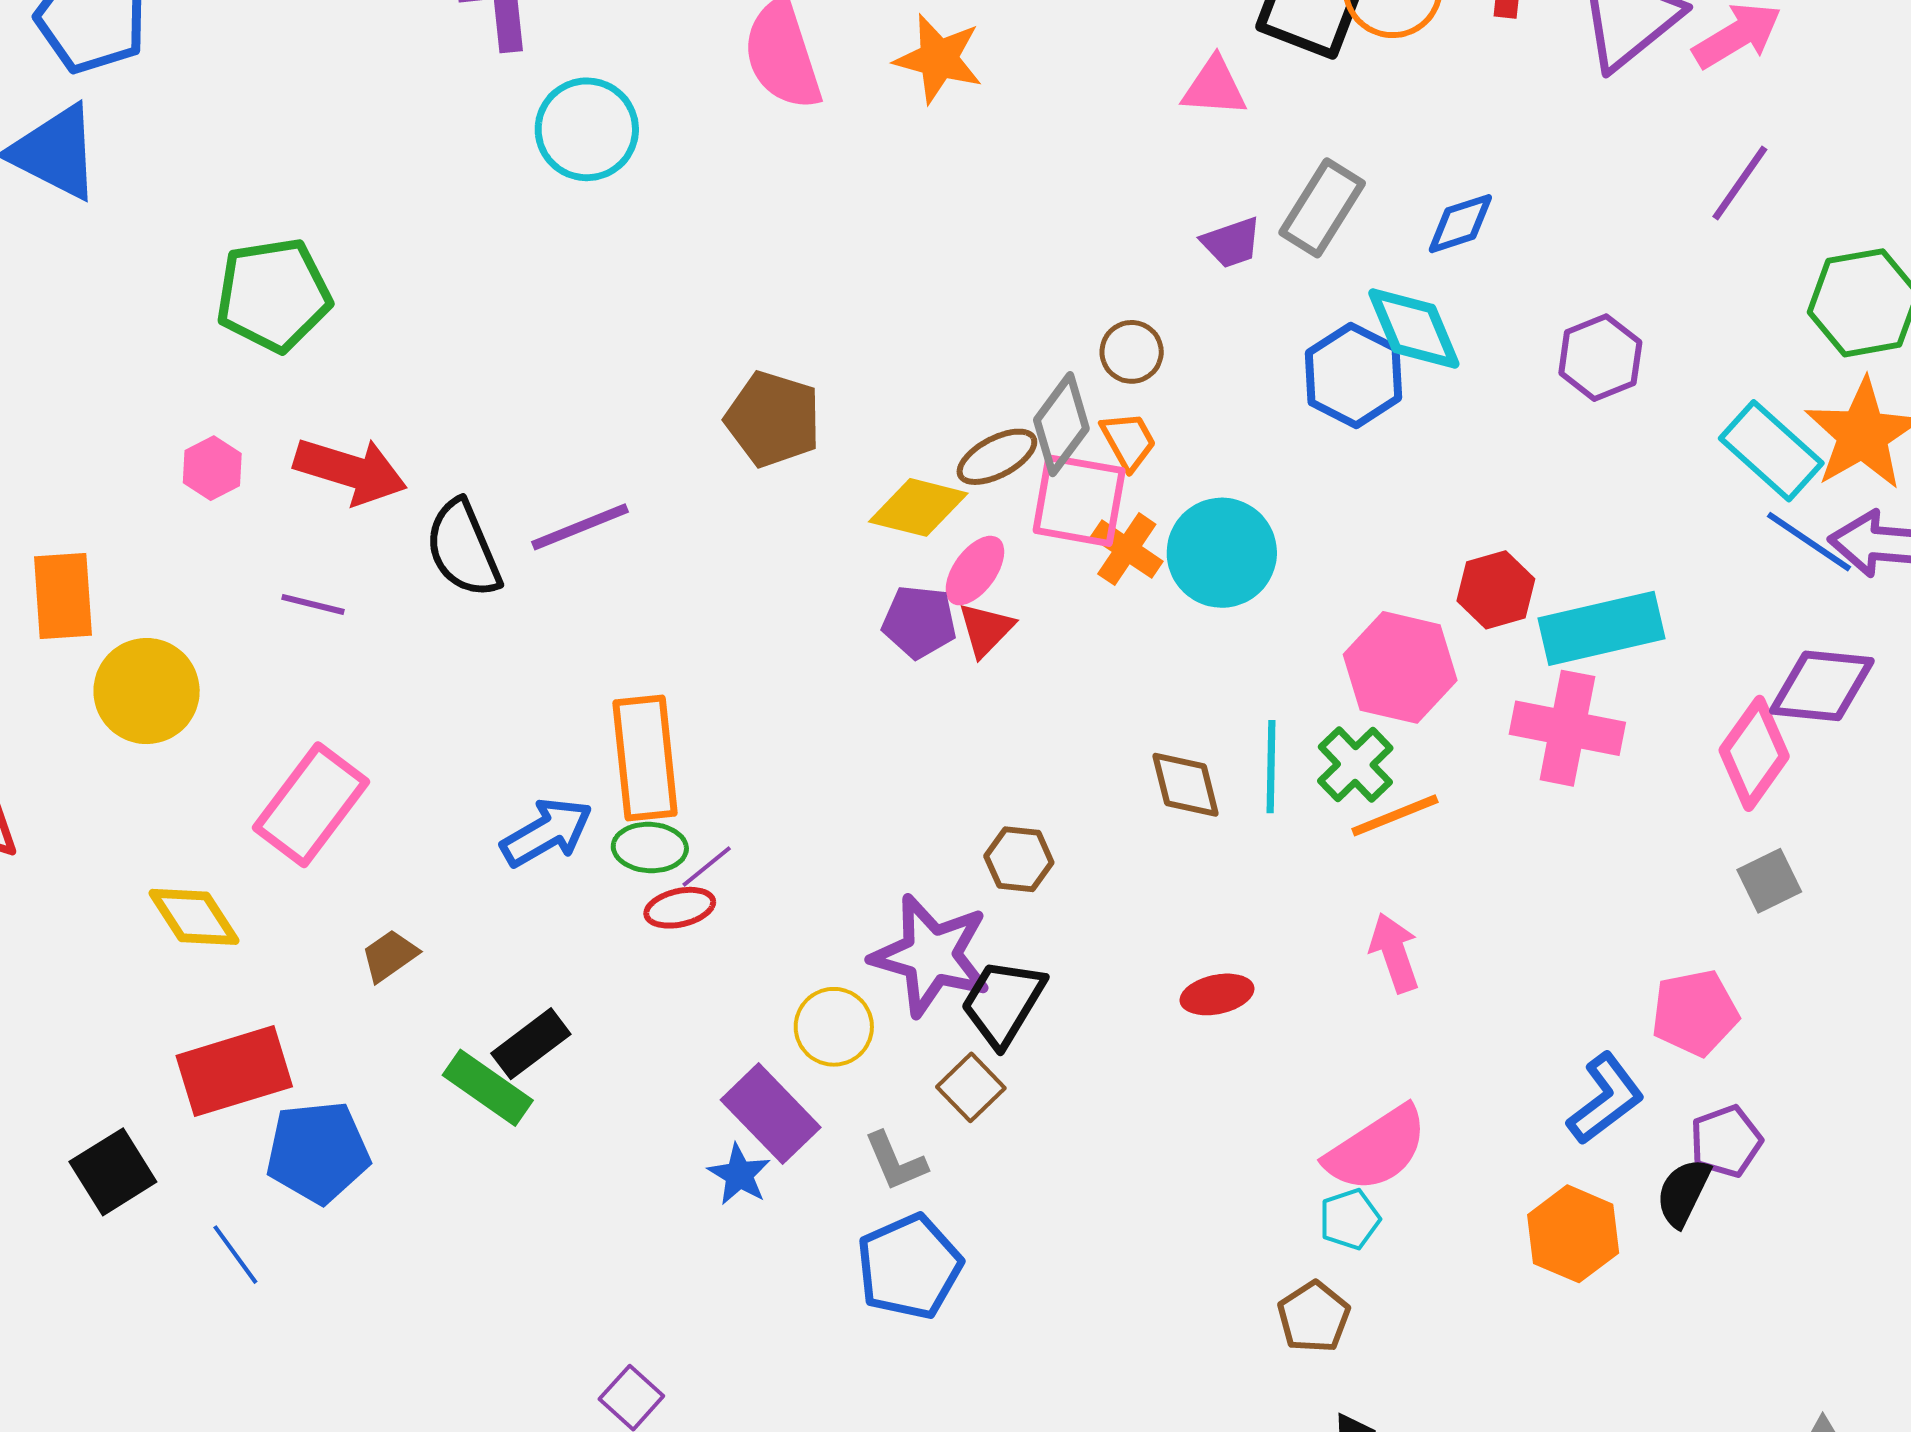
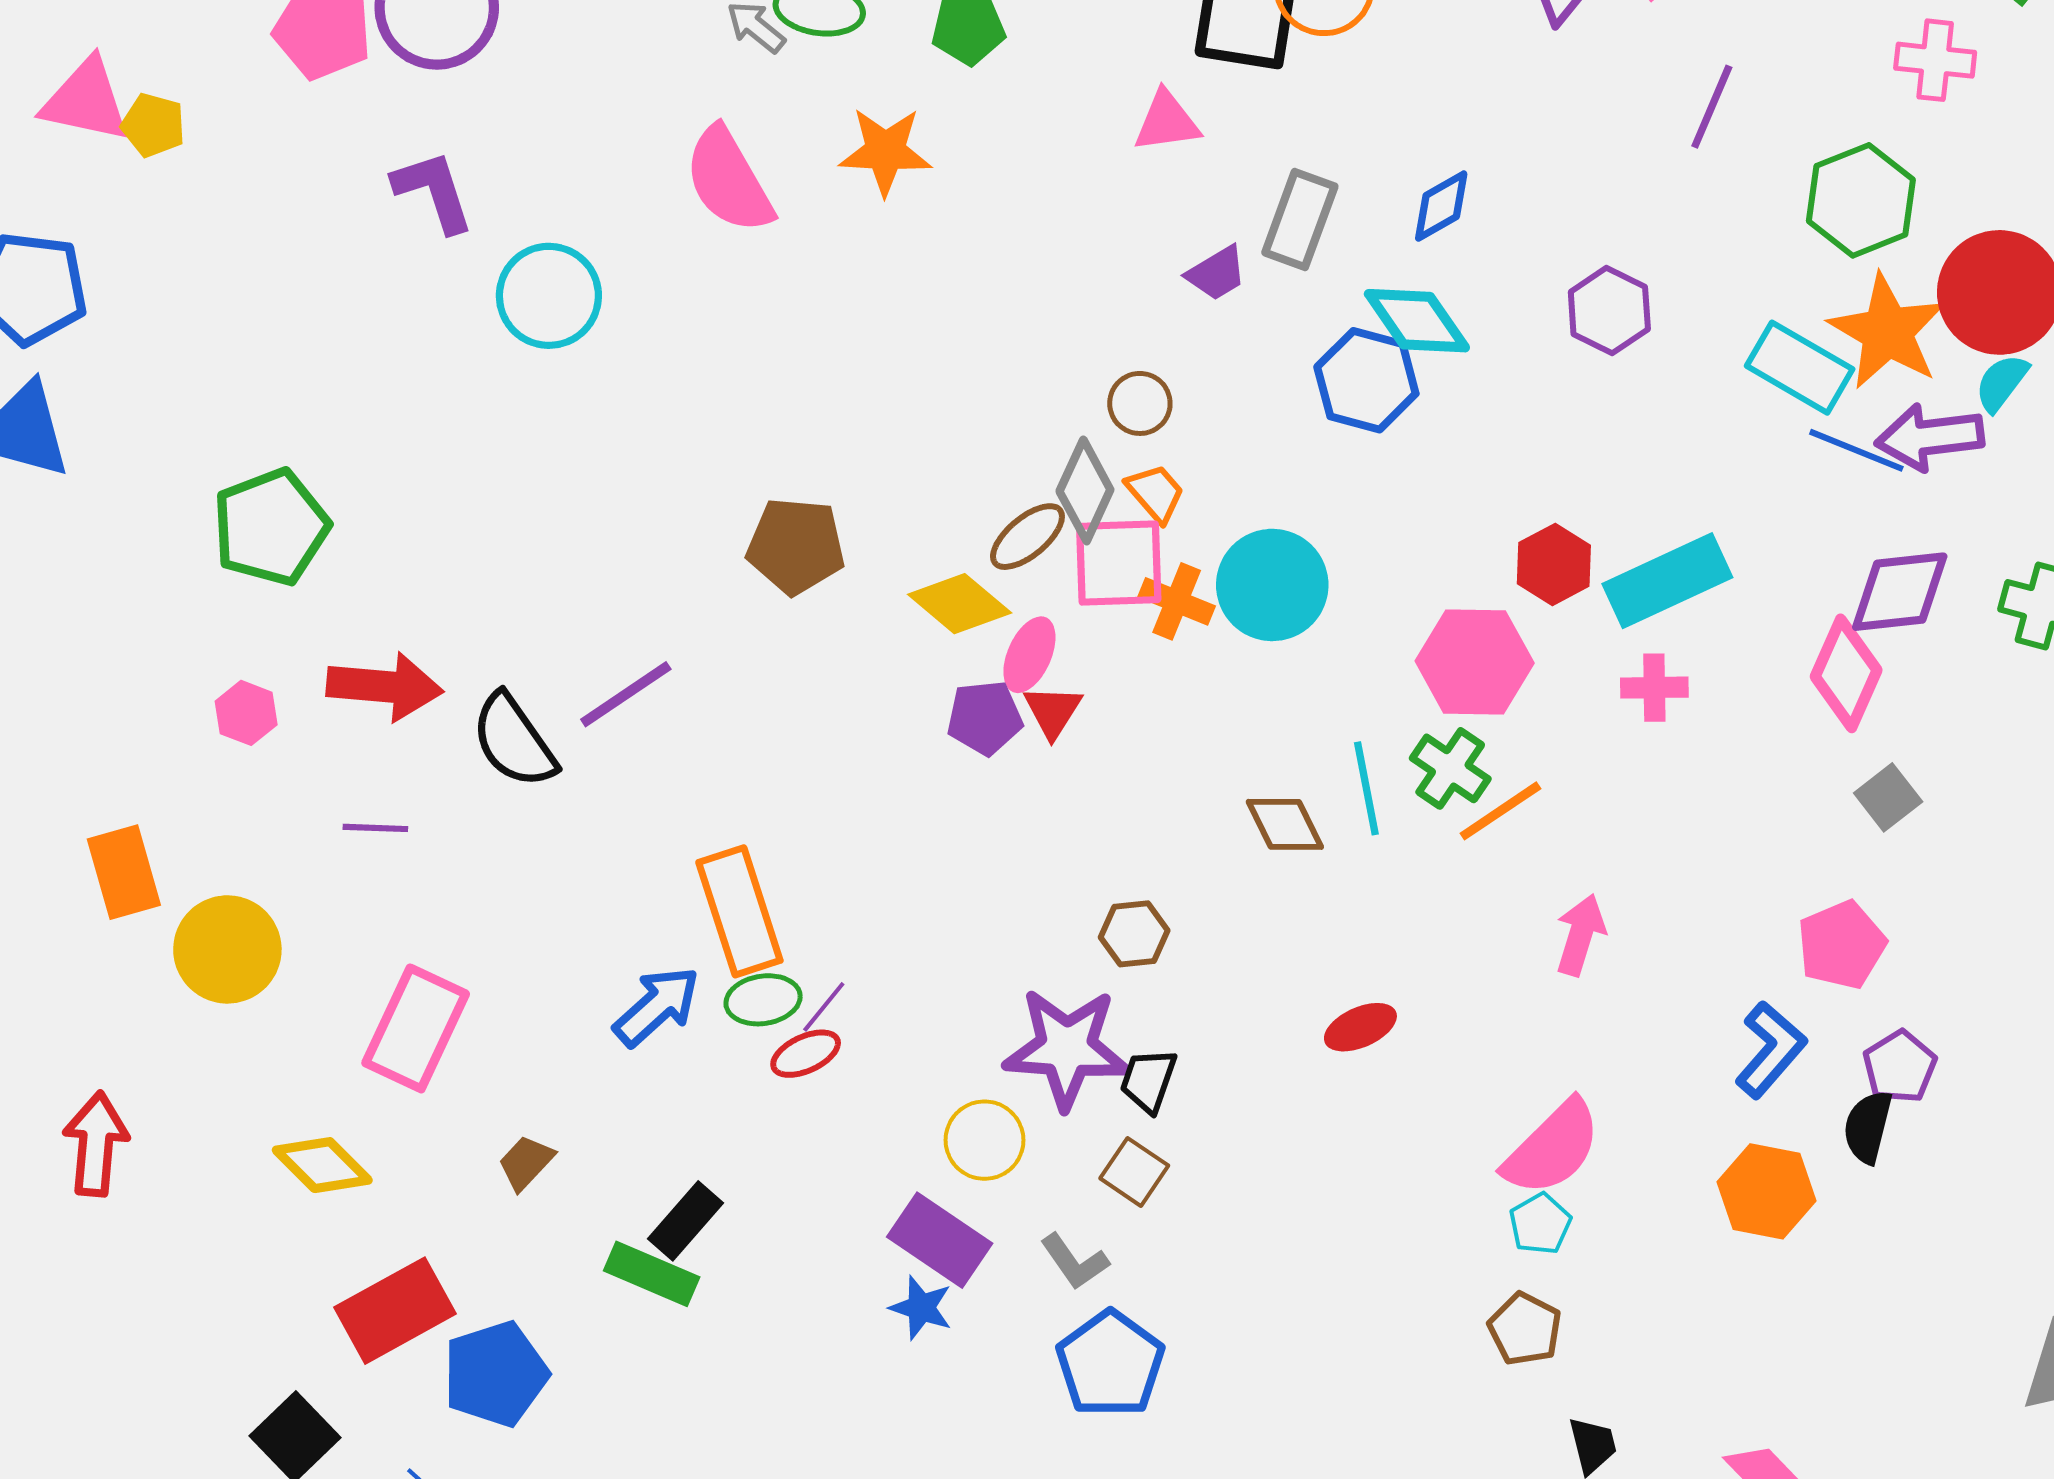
yellow diamond: (918, 507) -> (960, 604), turned 38
pink cross: (1567, 728) -> (1654, 688), size x0.6
pink arrow: (1394, 953) -> (1580, 935), moved, turned 48
black trapezoid: (1003, 1003) -> (1148, 1080), size x0.7

